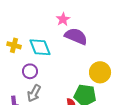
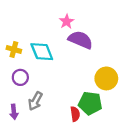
purple circle: (30, 71) -> (20, 77), moved

